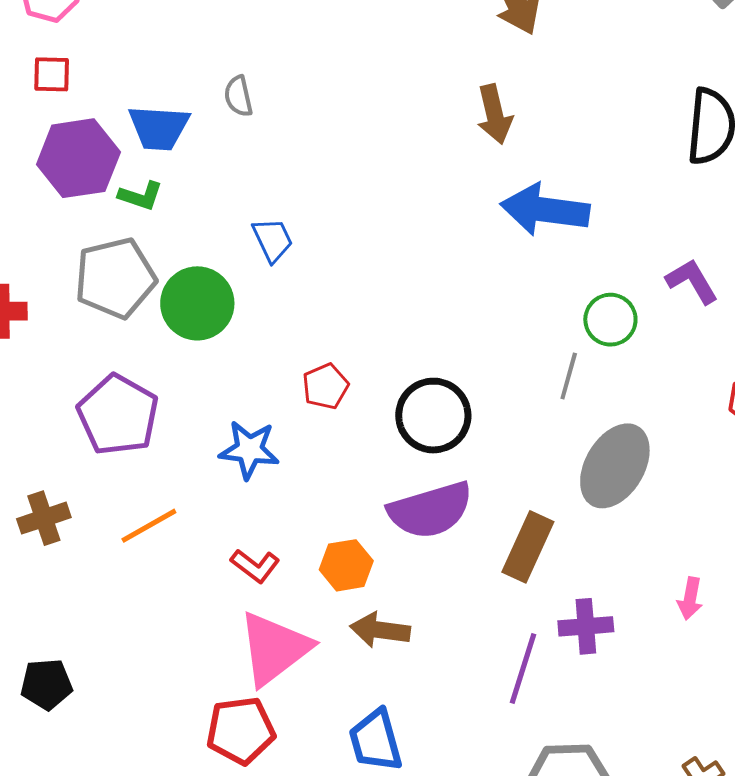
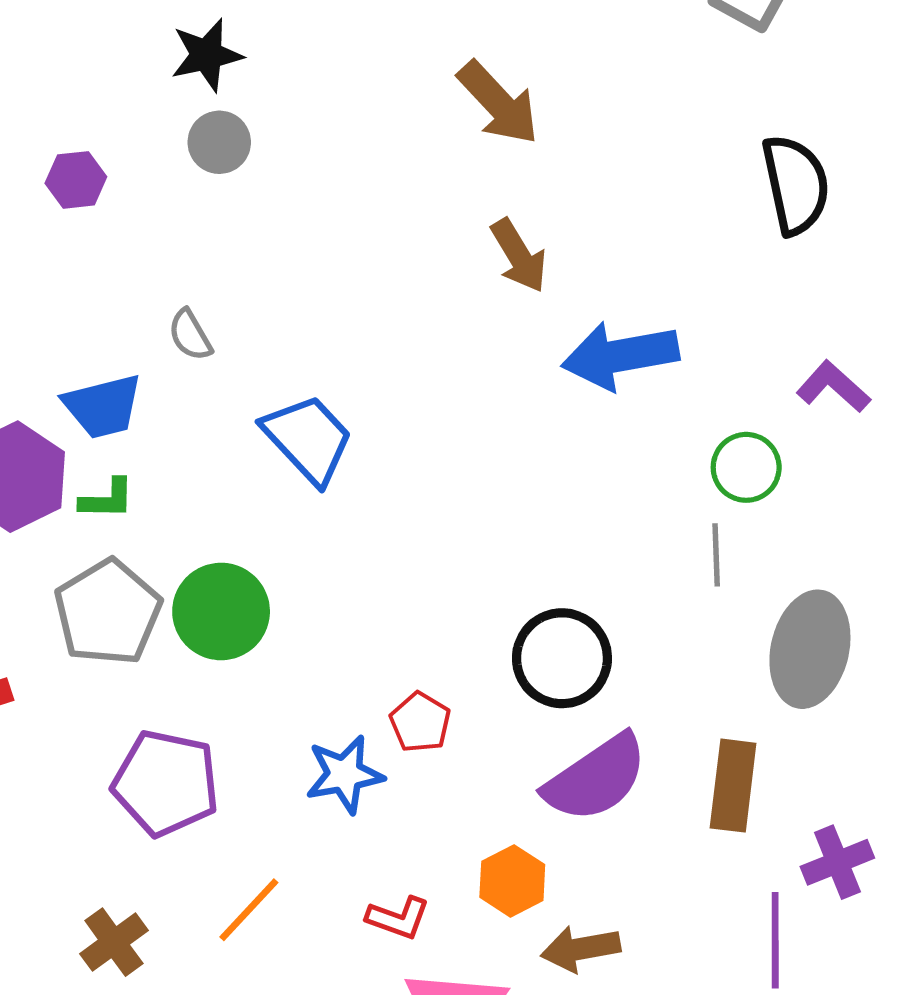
blue trapezoid: (273, 240) -> (308, 439), moved, size x1.6
red pentagon: (325, 386) -> (420, 722), moved

